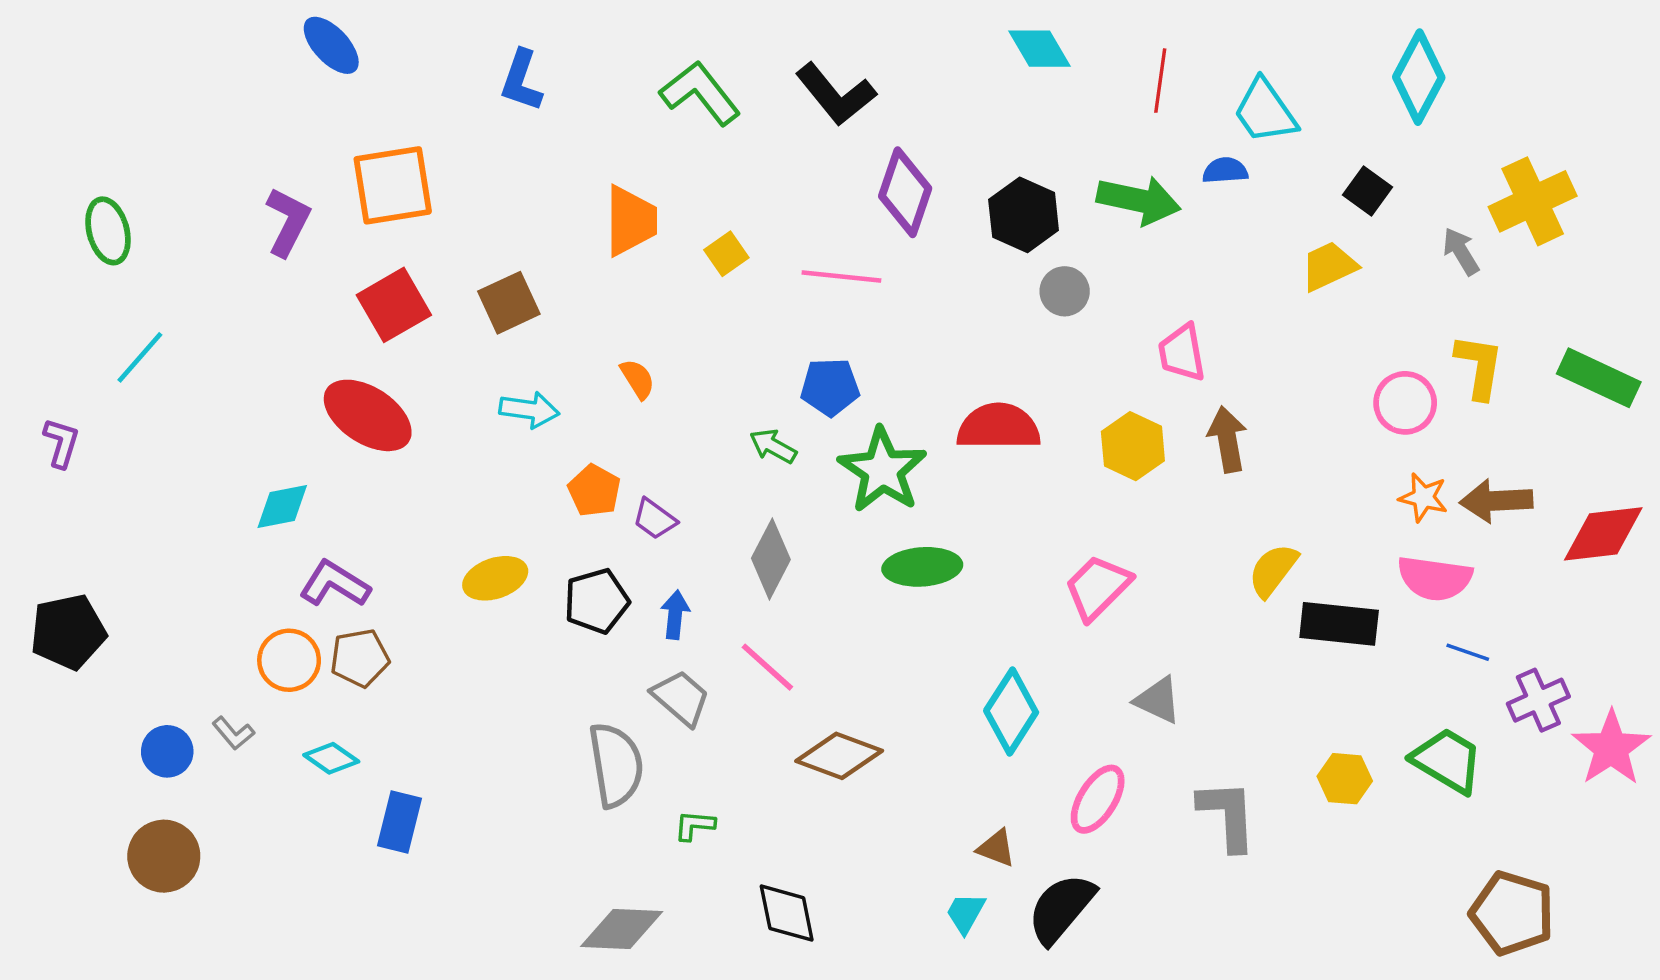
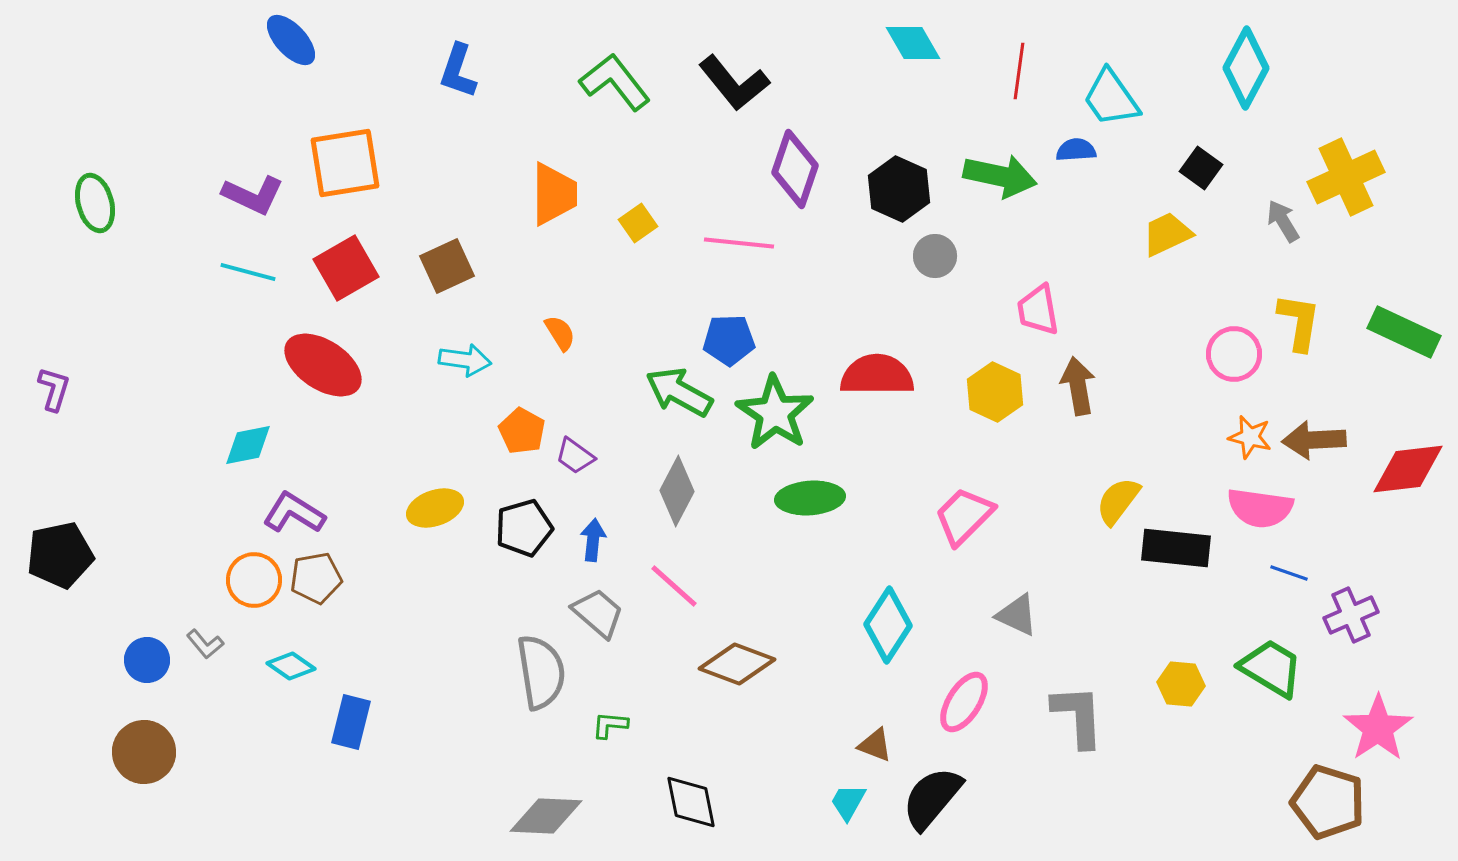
purple L-shape: (288, 222) -> (253, 195), turned 88
cyan line: (140, 357) -> (248, 272), moved, turned 64
green arrow: (773, 446) -> (679, 392), size x1.6
pink star: (1611, 748) -> (1378, 728), moved

